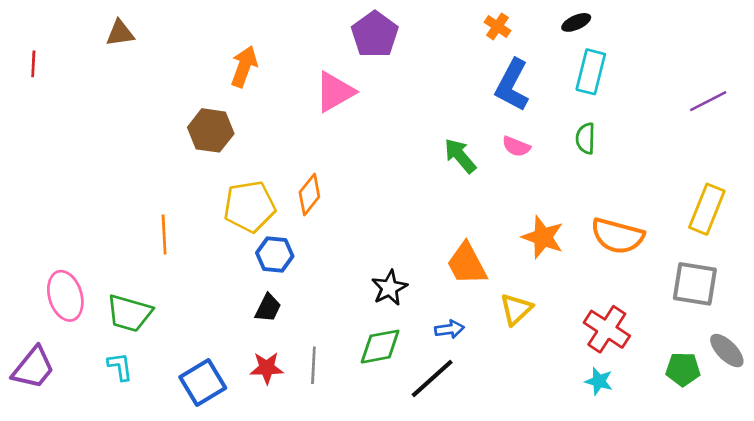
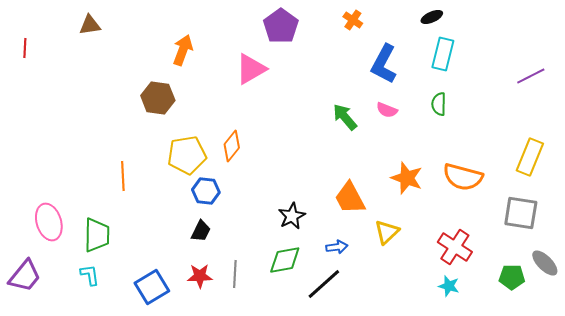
orange cross: (497, 26) -> (353, 20), moved
green trapezoid: (129, 313) -> (97, 235), turned -105

